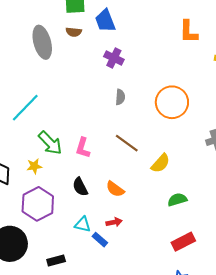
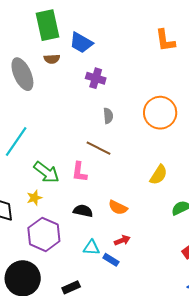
blue trapezoid: (105, 21) -> (81, 43), turned -30
brown line: (127, 143) -> (98, 148), moved
black semicircle: (80, 187) -> (83, 211), turned 138

